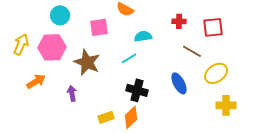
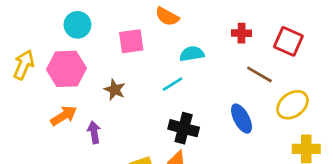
red square: (213, 27) -> (288, 41), turned 30
brown star: (87, 62) -> (115, 90), size x0.6
orange arrow: (36, 81) -> (64, 116), moved

